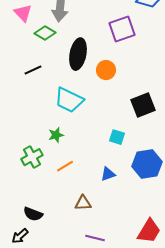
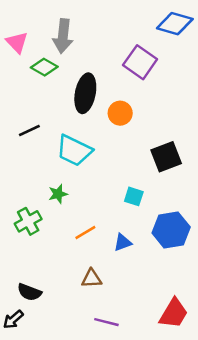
purple square: (122, 29) -> (140, 62), turned -36
black line: (33, 70) -> (29, 131), moved
orange line: (65, 166) -> (85, 233), moved

